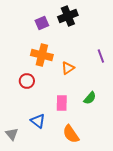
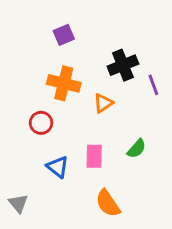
black cross: (68, 16) -> (123, 65), moved
blue triangle: (38, 121) -> (58, 167), moved

